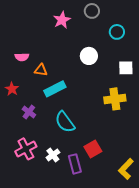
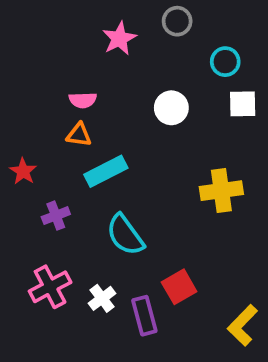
pink semicircle: (22, 57) -> (83, 100), moved
white square: (126, 68) -> (243, 104), moved
purple cross: (29, 112) -> (56, 216), turned 32

